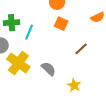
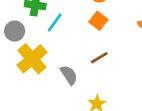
brown line: (81, 49) -> (99, 58), moved

